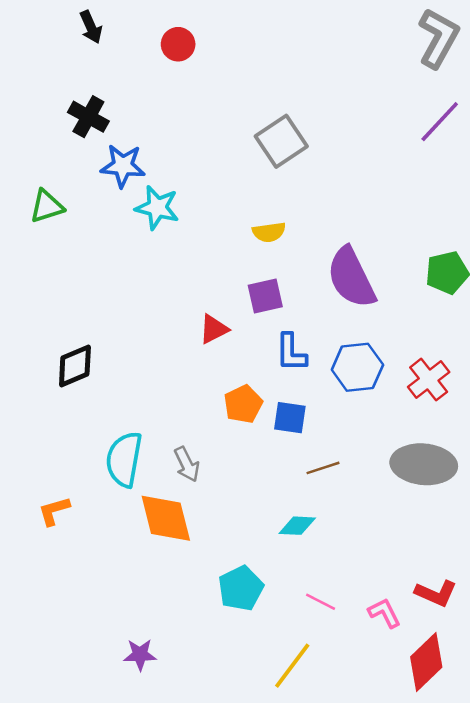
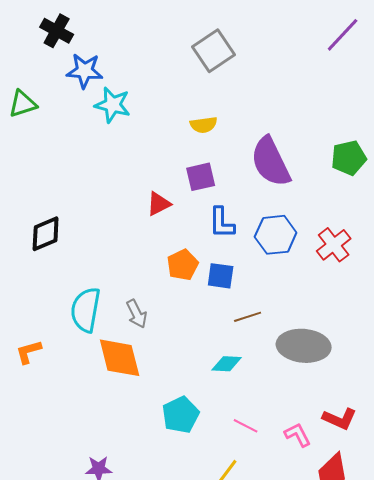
gray ellipse: (424, 464) -> (304, 346), moved

